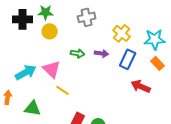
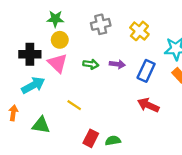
black cross: (23, 19) -> (30, 54), moved
yellow cross: (122, 33) -> (139, 31), moved
pink triangle: (52, 69) -> (58, 63), moved
red arrow: (141, 86) -> (148, 105), moved

